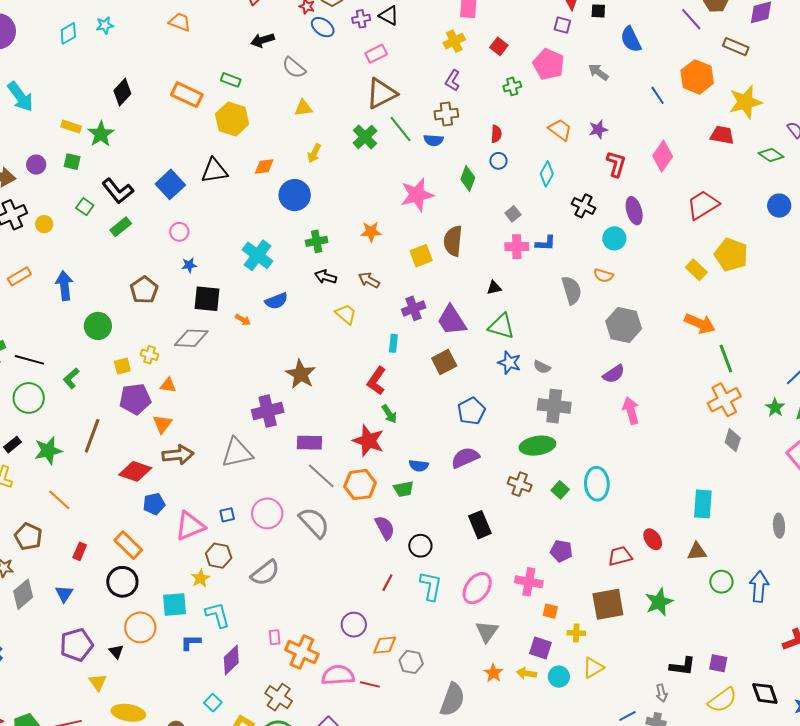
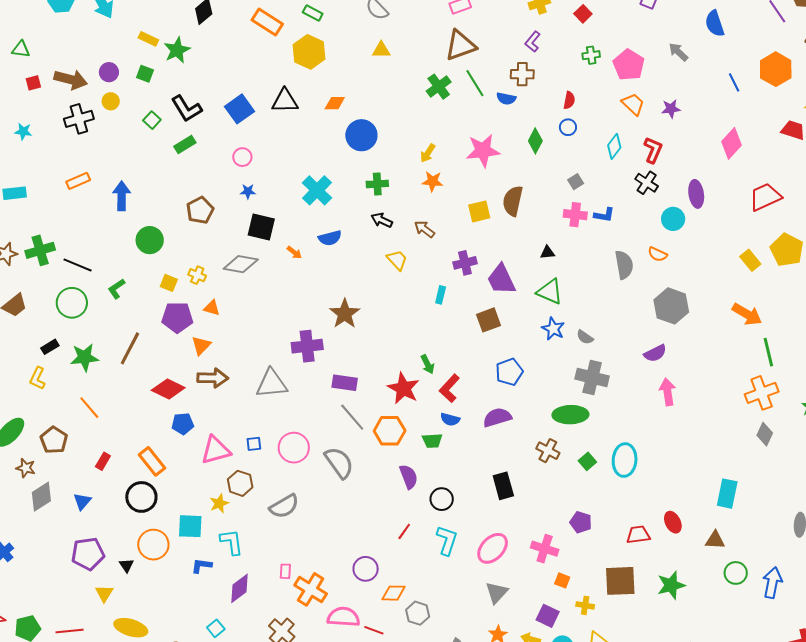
pink pentagon: (549, 64) -> (629, 65), moved
yellow arrow: (314, 153) -> (428, 153), moved
red L-shape: (616, 164) -> (653, 150), moved
yellow circle: (44, 224) -> (111, 101), moved
yellow square: (122, 366) -> (169, 283), turned 30
red L-shape: (376, 381) -> (449, 388), moved

